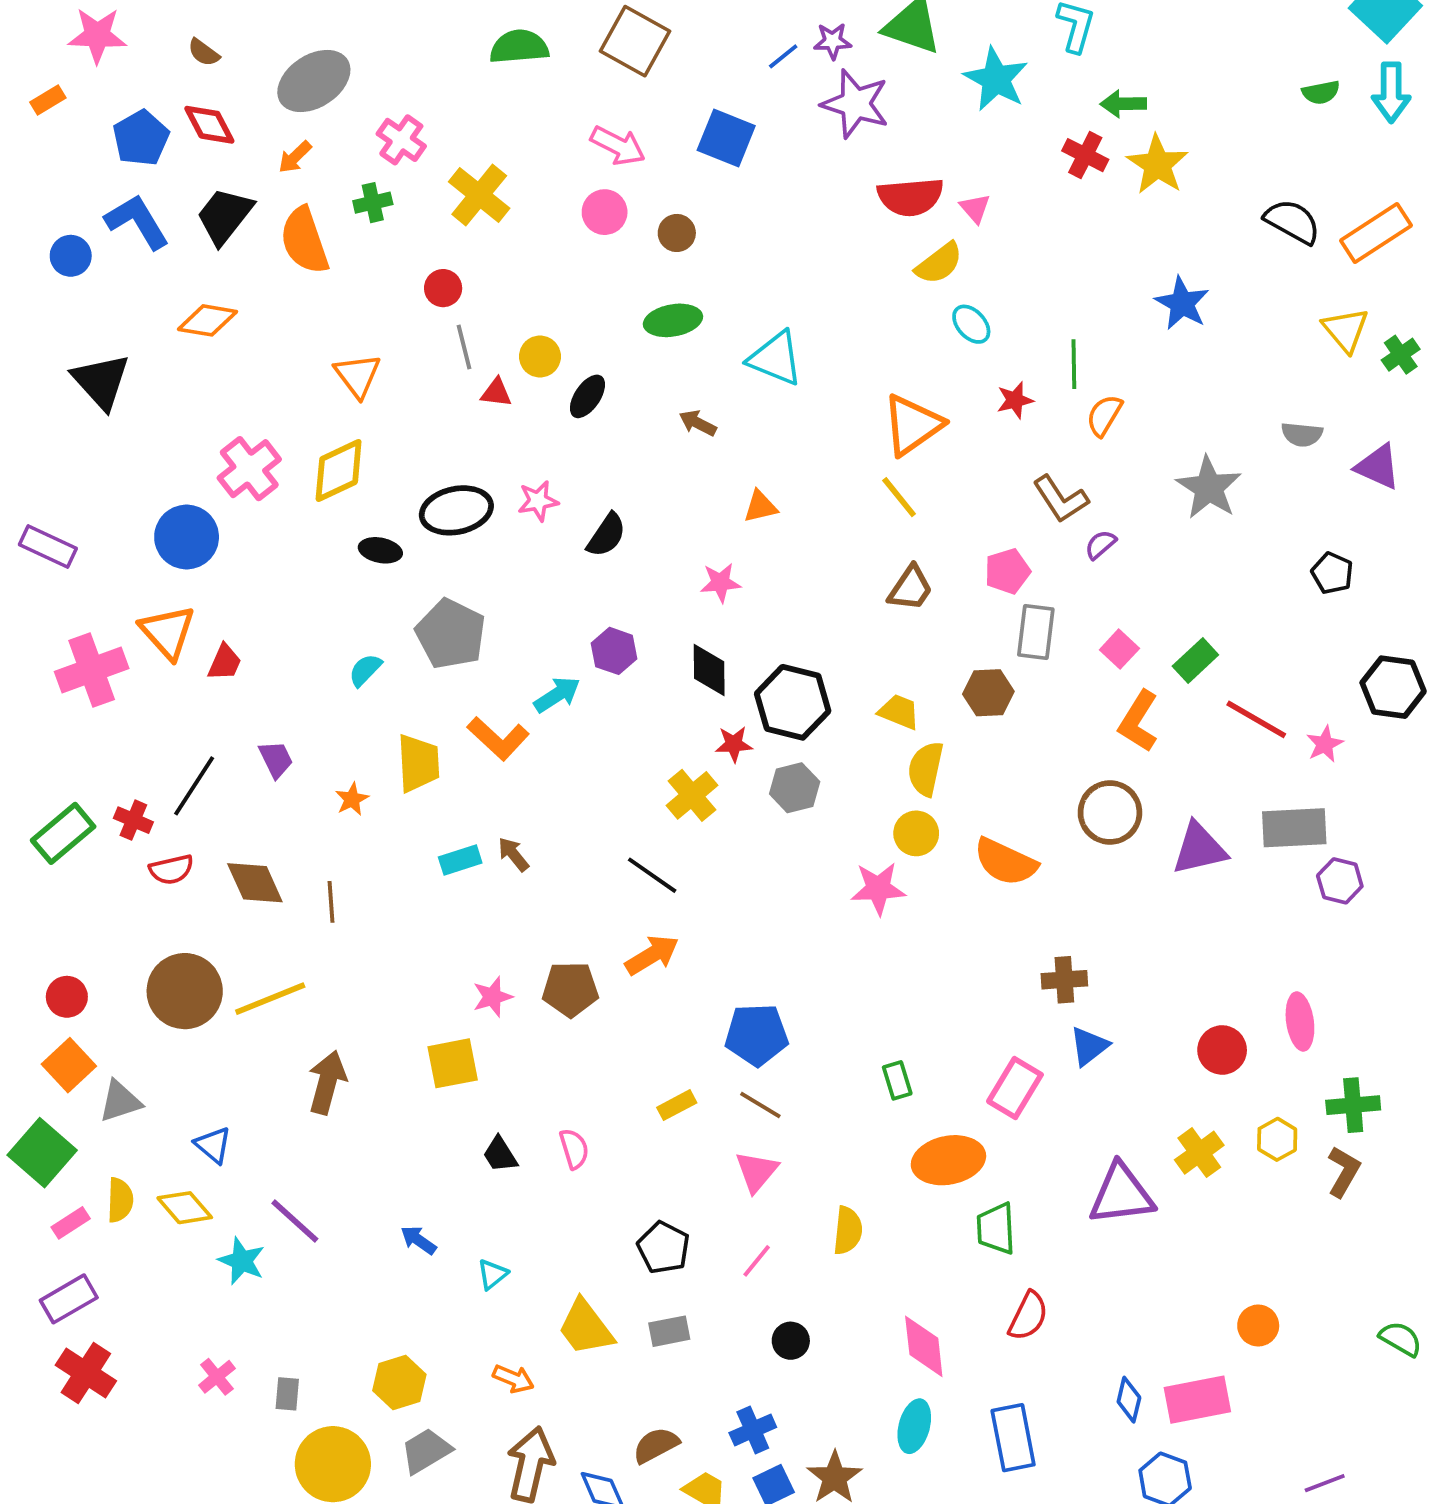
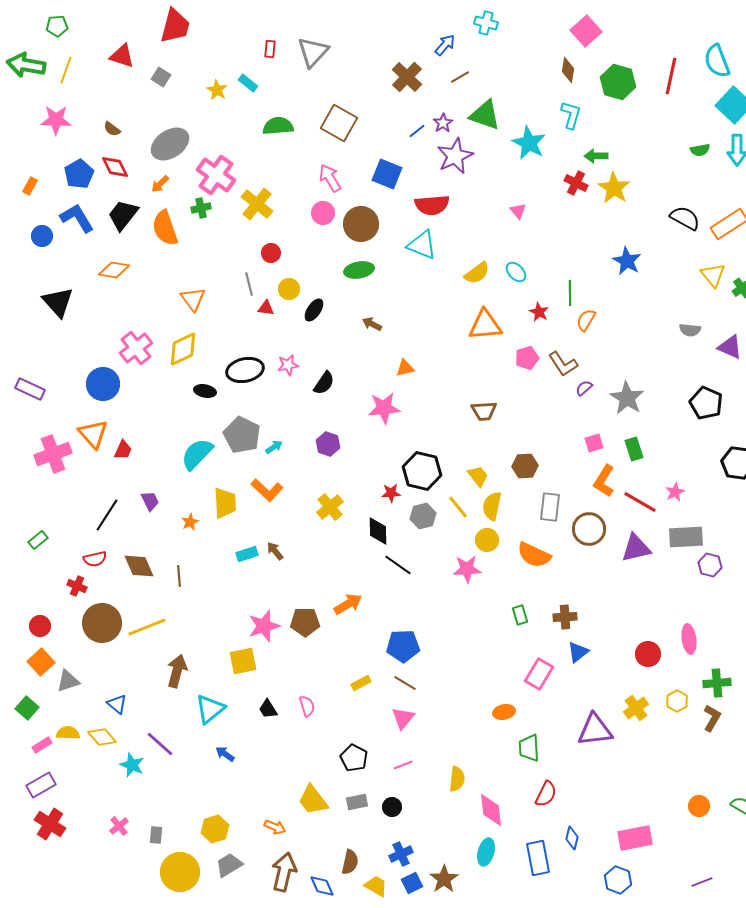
purple star: (833, 41) -> (443, 123), turned -30
orange rectangle: (48, 100) -> (30, 186), moved, turned -30
purple star: (855, 104) -> (455, 156), turned 30
pink cross: (401, 140) -> (216, 175), size x1.5
pink arrow: (618, 146) -> (330, 178), turned -148
red semicircle: (910, 197) -> (432, 205), moved
brown circle: (677, 233) -> (361, 224), size x1.8
yellow semicircle: (939, 263) -> (477, 273), moved
red circle: (443, 288) -> (271, 253), moved
cyan triangle: (776, 358) -> (422, 245), moved
red star: (1015, 400) -> (539, 312), turned -30
orange triangle: (912, 425) -> (485, 325), turned 30
gray star: (1209, 488) -> (627, 398), moved
yellow line: (899, 497) -> (458, 507), moved
pink pentagon: (1007, 571) -> (527, 358), moved
black pentagon: (1332, 573) -> (706, 403), size x1.5
pink star: (720, 583) -> (384, 408), size x1.5
brown trapezoid: (910, 588) -> (484, 411), turned 52
gray rectangle: (1036, 632) -> (550, 507), moved
pink square: (1119, 649) -> (594, 443), turned 30
green rectangle: (1195, 660) -> (634, 449), turned -65
cyan semicircle: (365, 670) -> (197, 454), size x1.8
black diamond: (709, 670) -> (378, 531), moved
cyan arrow: (557, 695) -> (274, 447), moved, size x0.7
yellow trapezoid: (899, 712) -> (478, 476), turned 30
red line: (1256, 719) -> (640, 502), moved
pink star: (1325, 744) -> (675, 492), moved
yellow cross: (692, 795) -> (330, 507), moved
red cross: (133, 820) -> (77, 586), moved
green rectangle: (63, 833) -> (38, 540), size x0.6
black line: (652, 875) -> (398, 565), moved
pink star: (492, 997) -> (264, 626), size x1.5
green rectangle: (897, 1080) -> (520, 615), moved
green square: (42, 1153) -> (27, 708), size x0.7
orange ellipse: (948, 1160) -> (504, 712), size x0.6
yellow semicircle: (120, 1200) -> (68, 733), turned -90
yellow semicircle: (848, 1230) -> (457, 779), moved
pink line: (757, 1261) -> (403, 765), turned 30
cyan triangle: (492, 1274) -> (210, 709), moved, size x1.8
orange circle: (1258, 1325) -> (699, 806), moved
black circle: (791, 1341) -> (392, 807), moved
blue diamond: (1129, 1400) -> (572, 838), moved
brown semicircle: (656, 1445) -> (350, 862), turned 130

